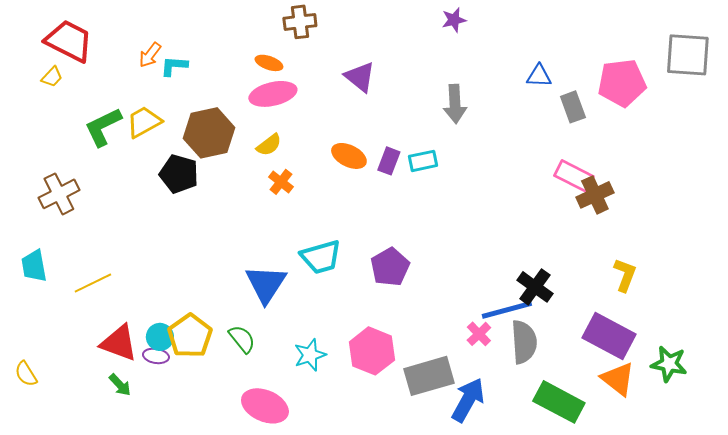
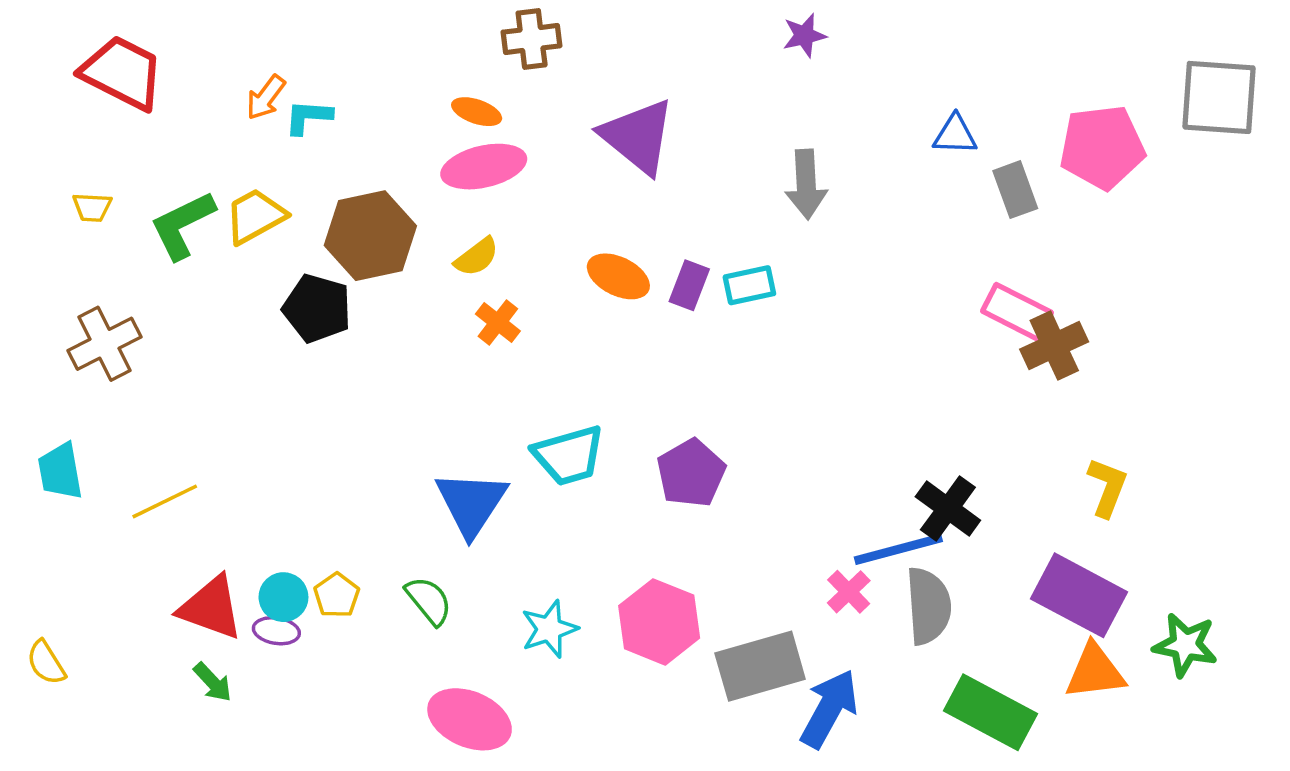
yellow trapezoid: (52, 77) -> (92, 207), moved, turned 50
purple triangle: (360, 77) -> (638, 136), size x1.4
yellow pentagon: (190, 336) -> (337, 595), size x0.6
orange triangle: (618, 379) -> (1095, 672), turned -45

